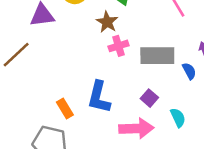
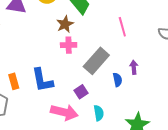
gray rectangle: (157, 56) -> (96, 61), turned -64
blue L-shape: (99, 97) -> (42, 80), turned -40

